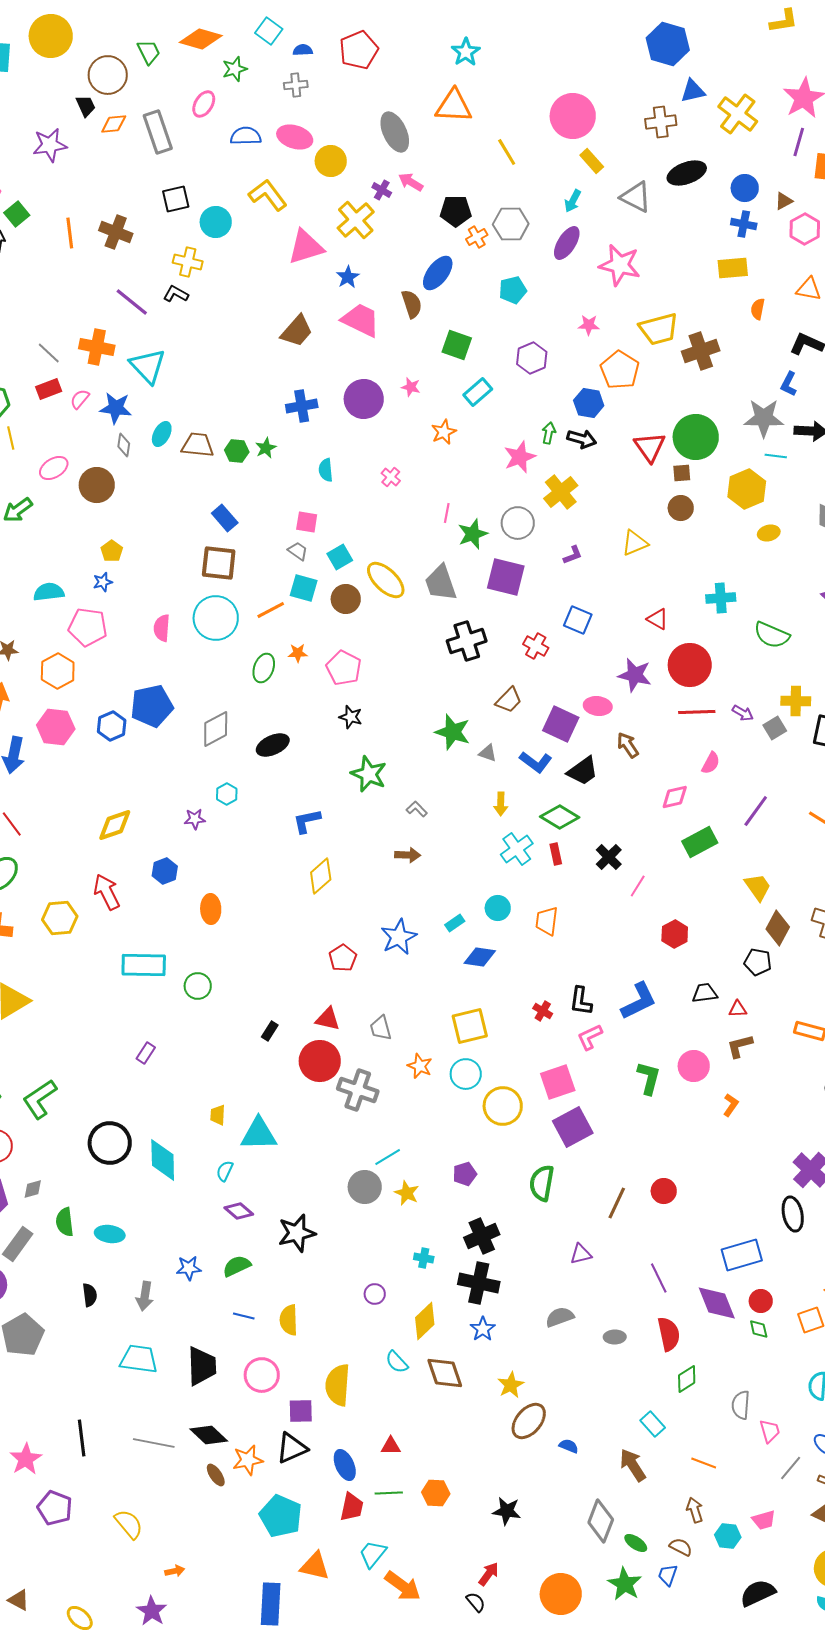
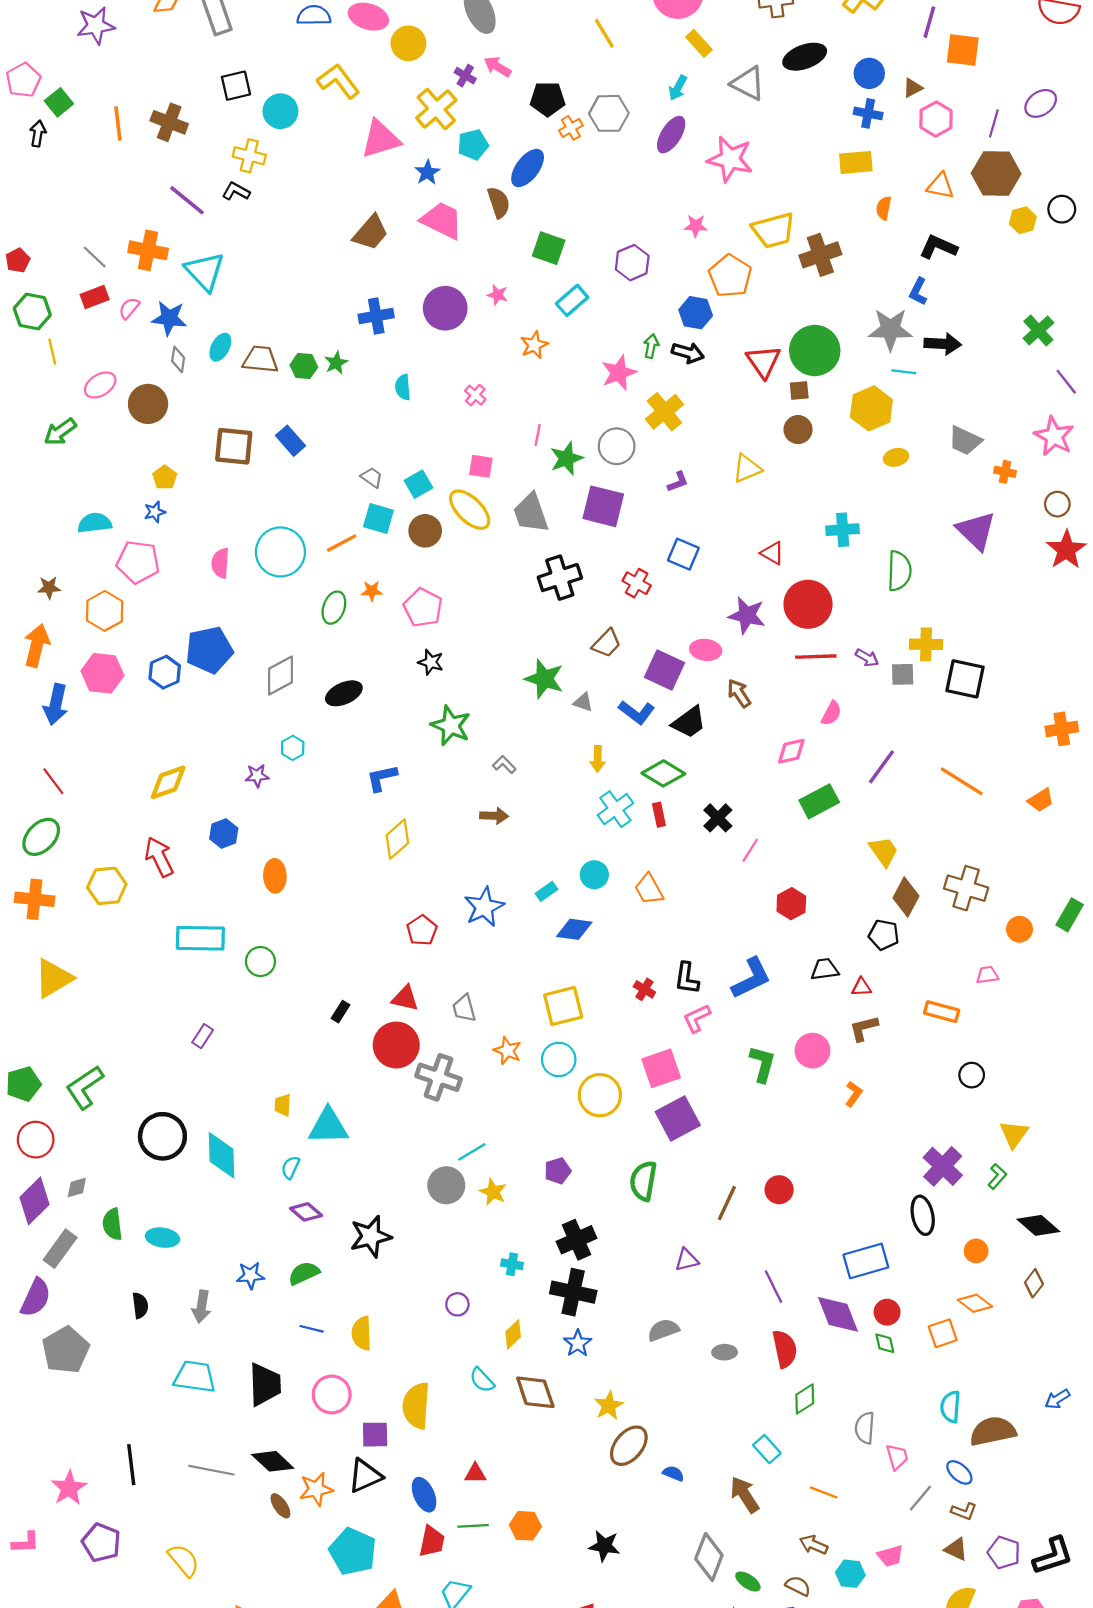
cyan pentagon: (513, 290) -> (473, 145), moved
pink square: (307, 522) -> (481, 466), moved
brown square: (219, 563) -> (234, 446), moved
green semicircle: (772, 635) -> (899, 571), turned -111
gray square: (775, 728) -> (903, 674), turned 30
orange trapezoid: (547, 921) -> (649, 889), turned -36
yellow diamond: (425, 1321) -> (513, 1334), size x0.7
brown arrow: (695, 1510) -> (814, 1545), turned -50

